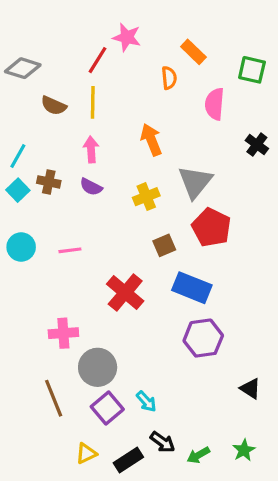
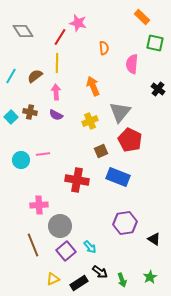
orange rectangle: (193, 52) -> (142, 17), moved
gray diamond: (23, 68) -> (23, 31), moved, turned 40
brown semicircle: (54, 106) -> (35, 76), moved, turned 119
cyan line: (18, 156) -> (11, 76), moved
cyan circle: (21, 247) -> (21, 160), moved
red cross: (125, 293) -> (77, 180), turned -30
purple hexagon: (203, 338) -> (125, 223), moved
green arrow: (198, 455) -> (122, 280), turned -80

